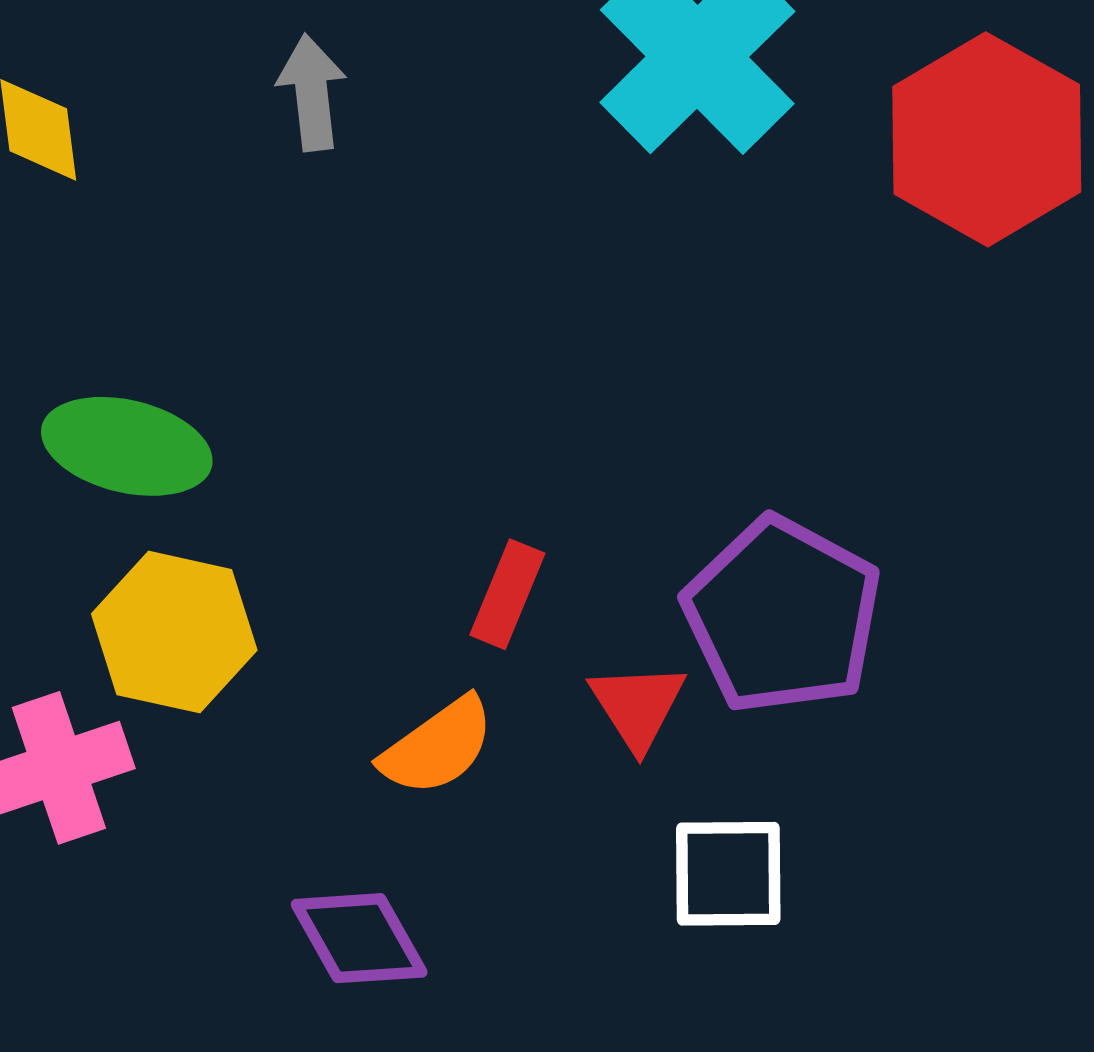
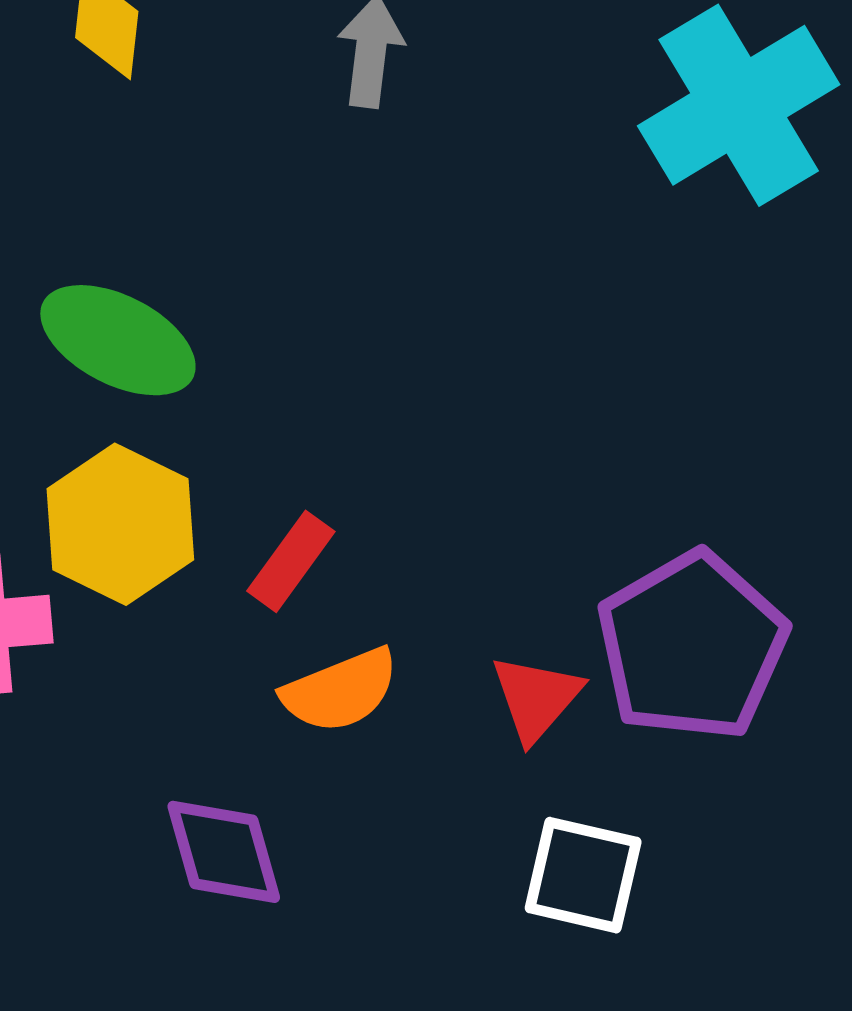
red rectangle: (507, 594) -> (291, 561), moved

